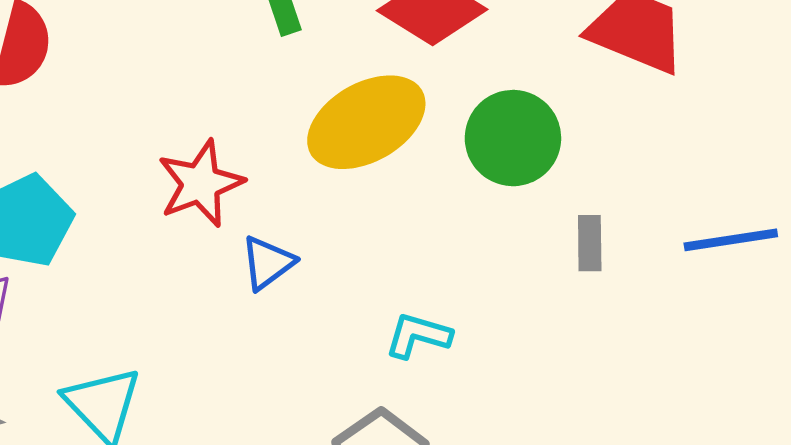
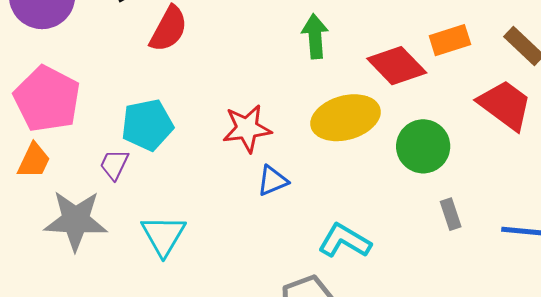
gray rectangle: (590, 243) -> (451, 214), turned -32
cyan L-shape: (418, 336) -> (345, 241), size x1.4

